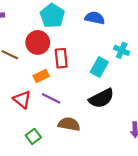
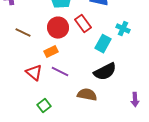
red circle: (38, 42) -> (58, 28), moved
red rectangle: (61, 58) -> (83, 24), moved, turned -30
brown semicircle: (69, 124) -> (87, 95), moved

